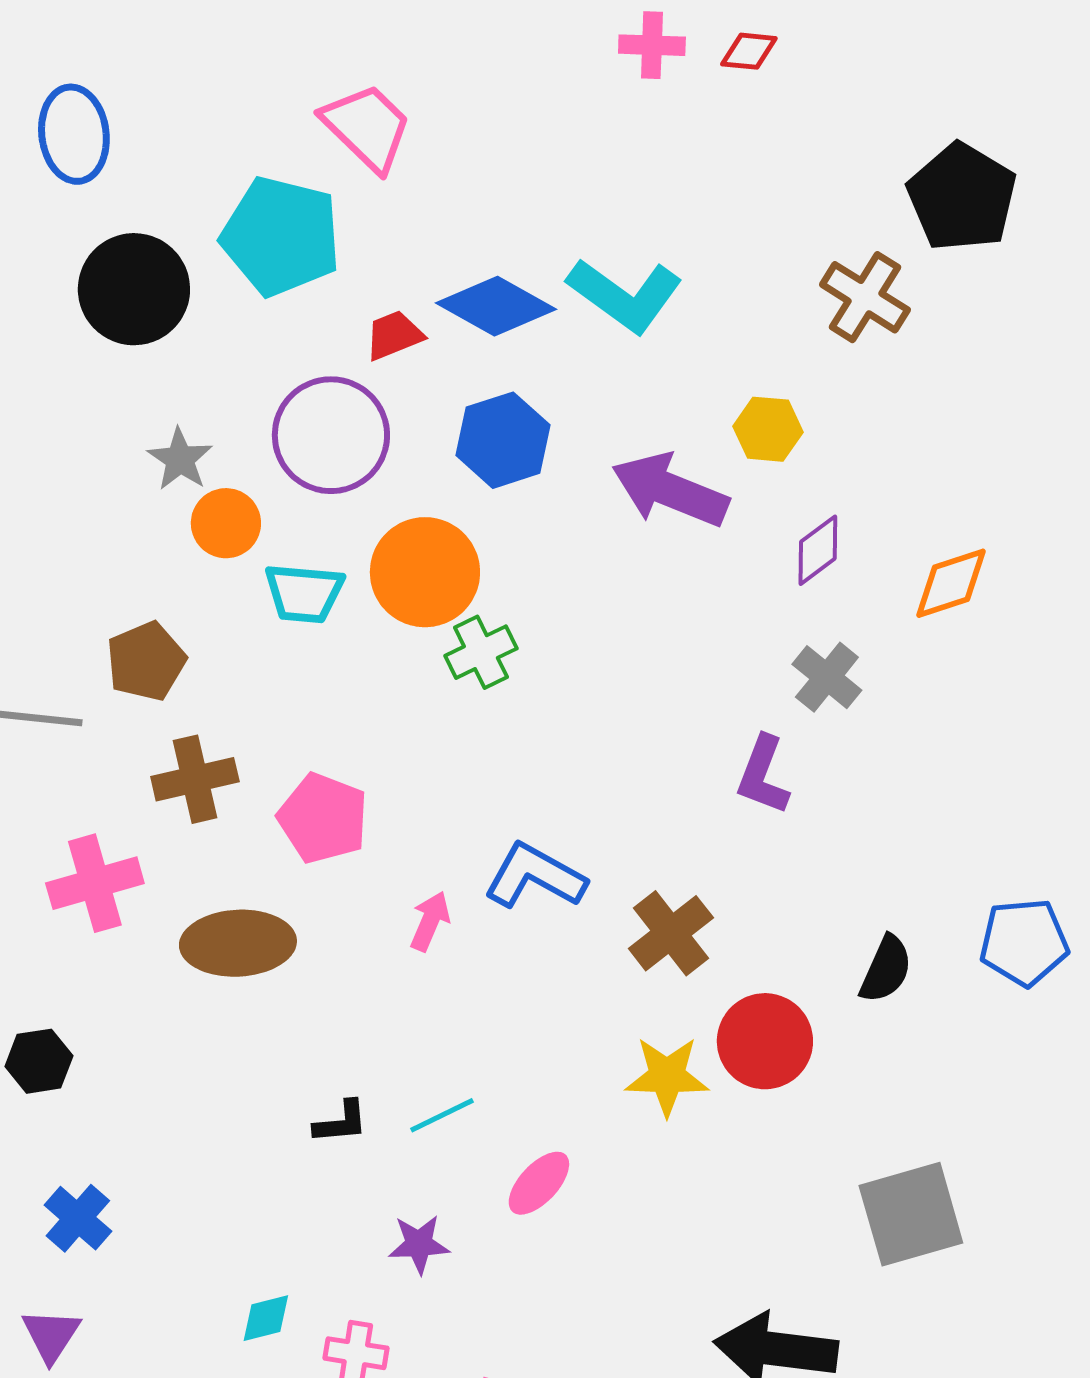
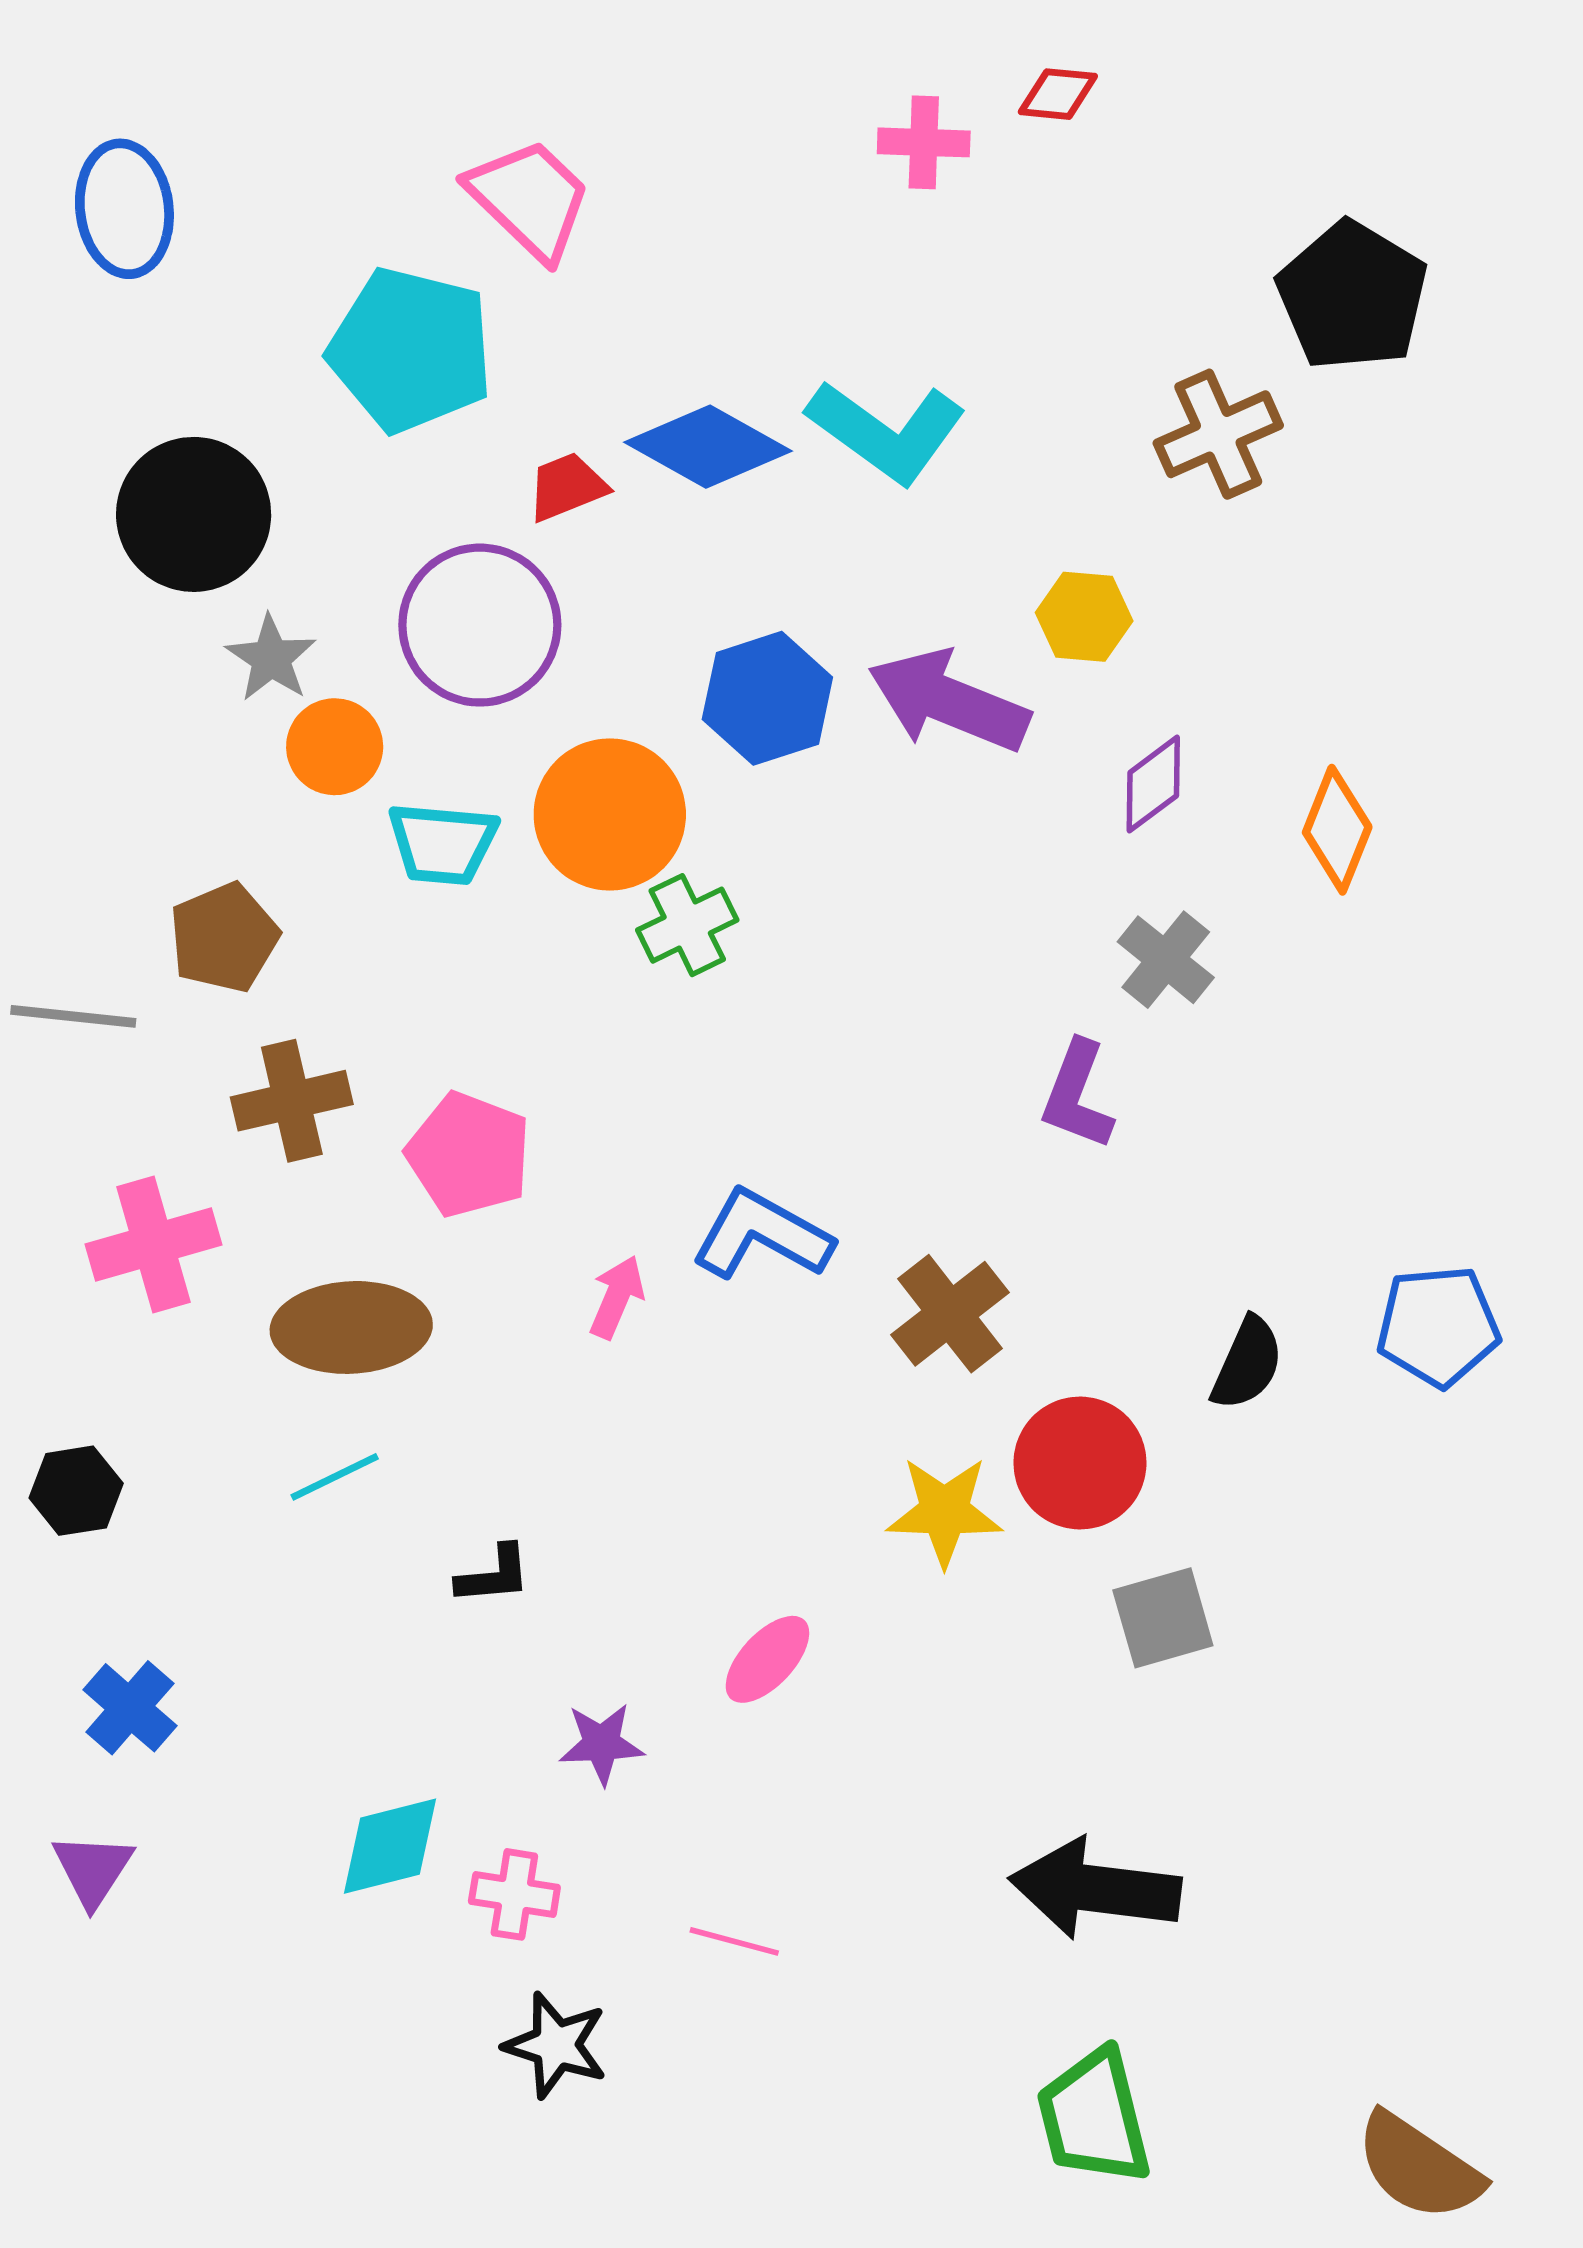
pink cross: (652, 45) -> (924, 142), moved
black circle: (134, 289) -> (194, 514), moved
brown cross: (865, 297) -> (1218, 434), turned 34
blue hexagon: (503, 440) -> (767, 698), moved
orange diamond: (951, 583) -> (1337, 830), turned -50
cyan line: (442, 1115) -> (335, 1477), moved
gray square: (911, 1214) -> (1163, 1618), moved, size x0.7
cyan diamond: (266, 1318) -> (390, 1846), size x1.5

